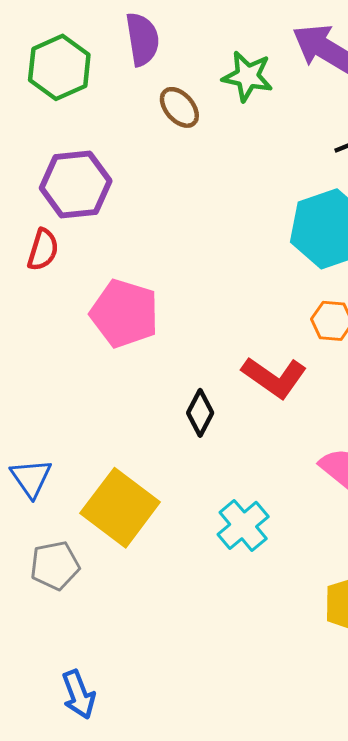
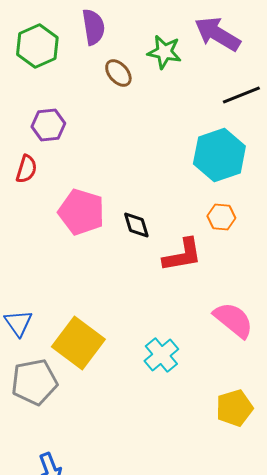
purple hexagon: (76, 184) -> (48, 125), size x0.7
red L-shape: (274, 377) -> (182, 255), turned -45
black diamond: (200, 413) -> (136, 225), moved, turned -44
gray pentagon: (55, 565) -> (34, 382), size x1.4

